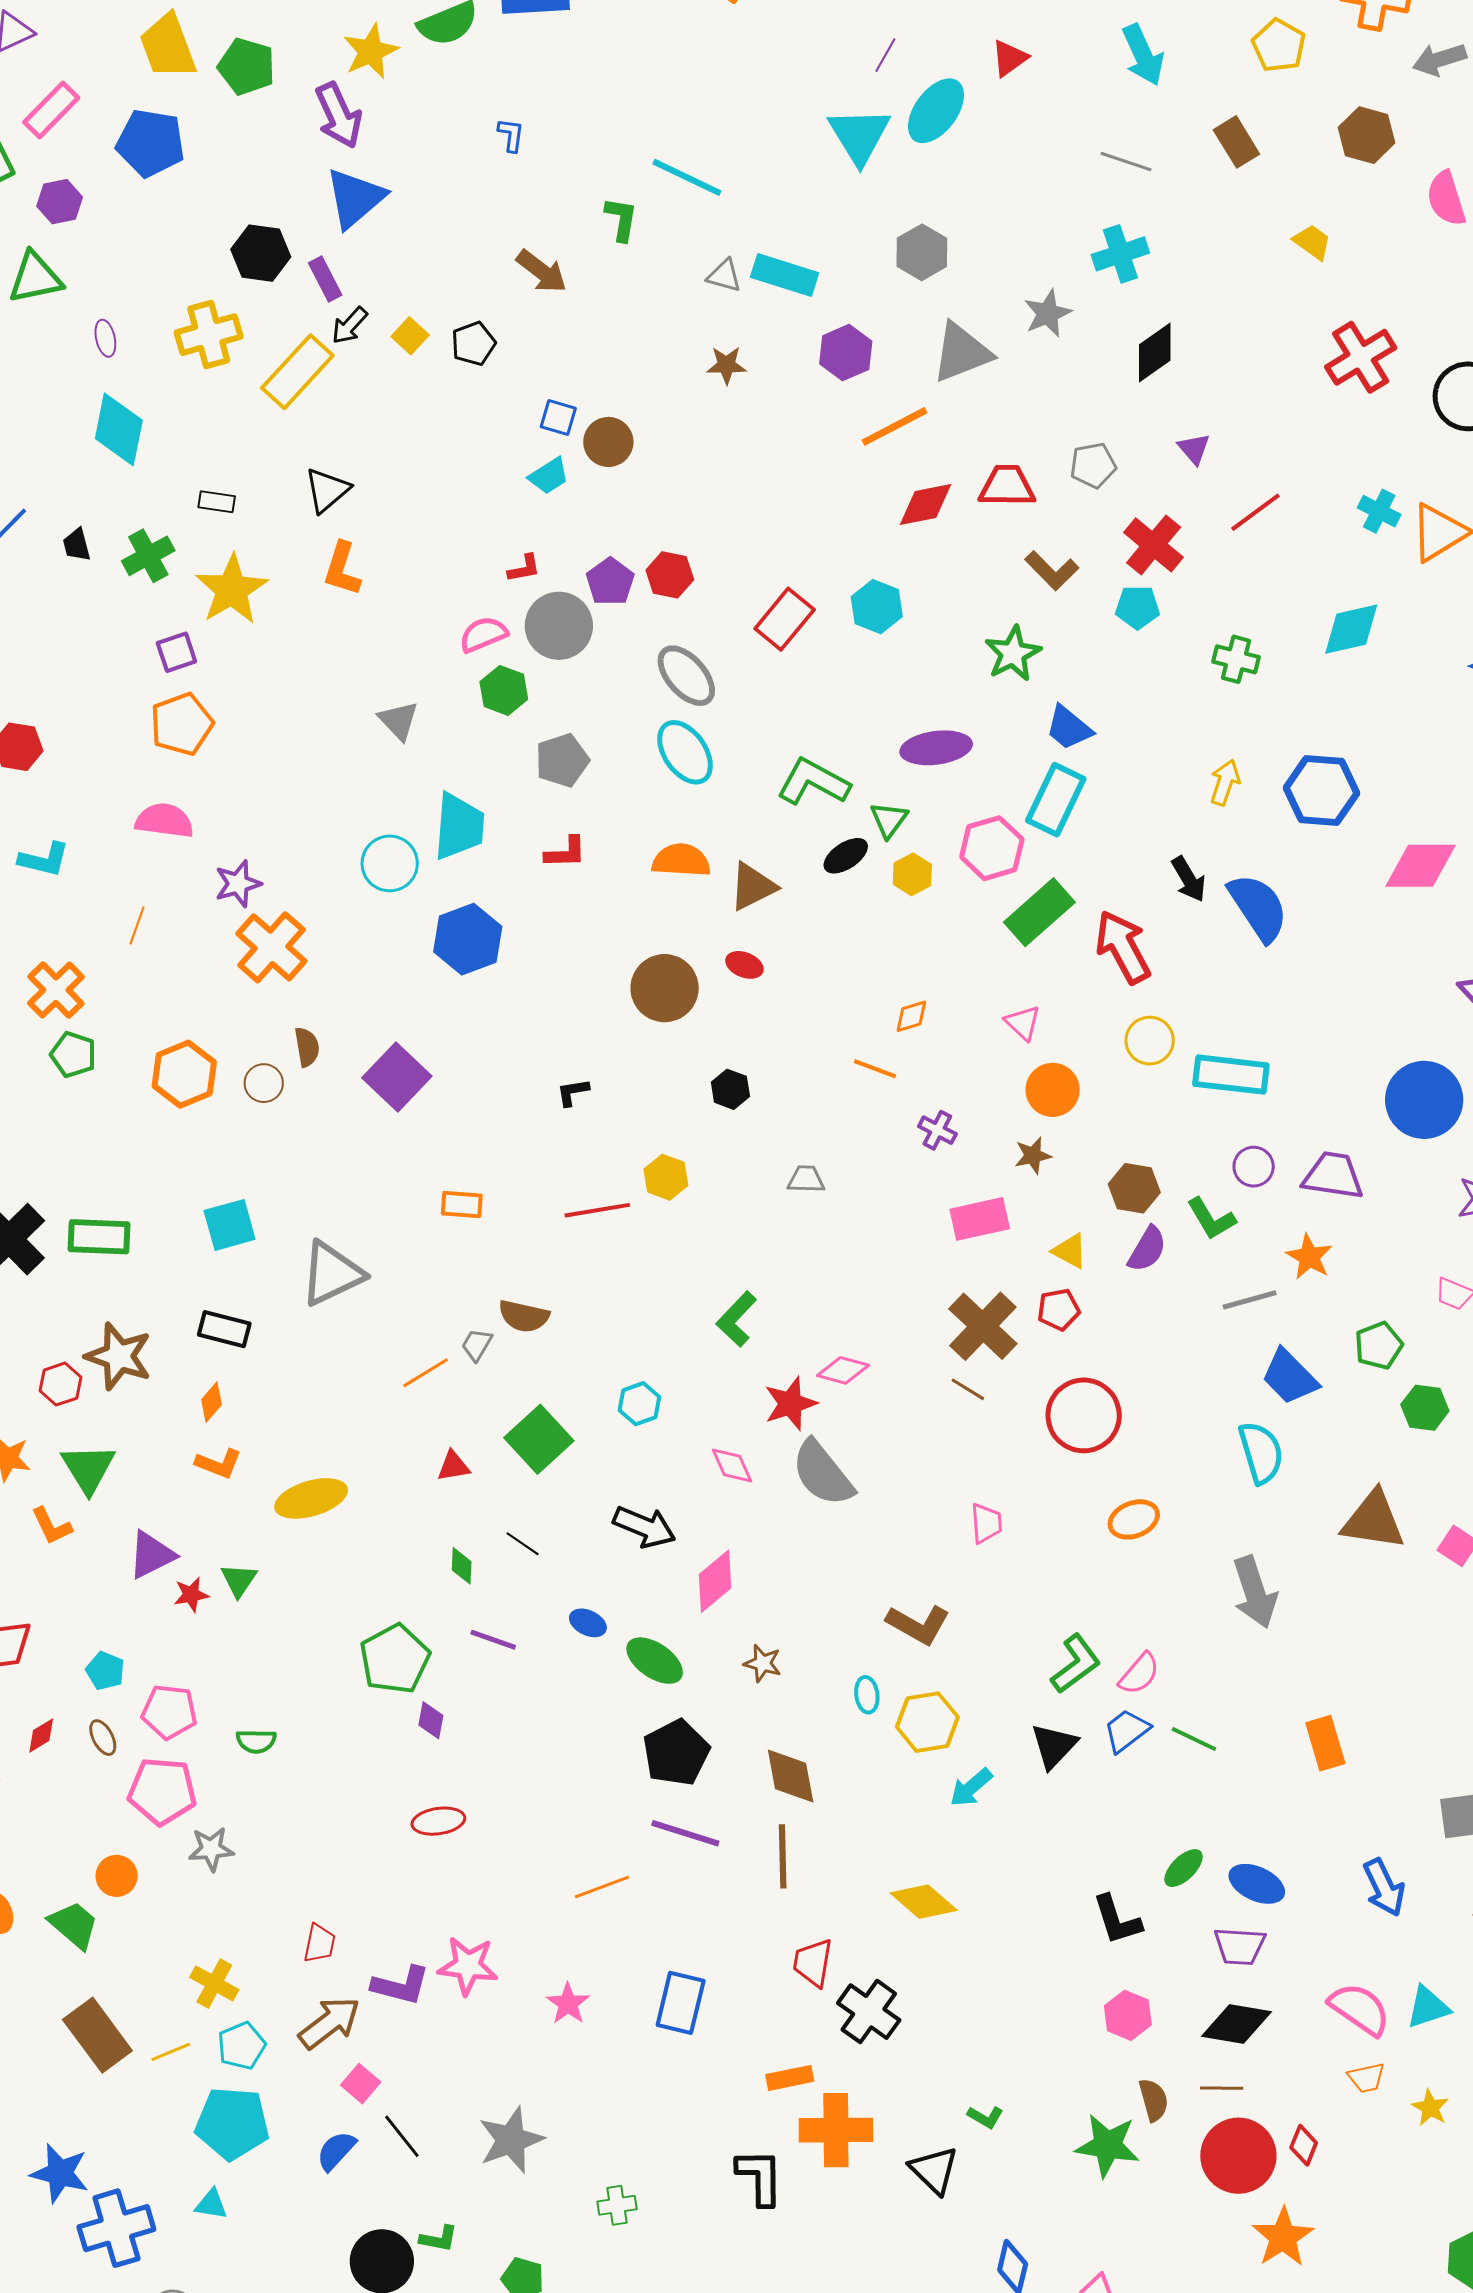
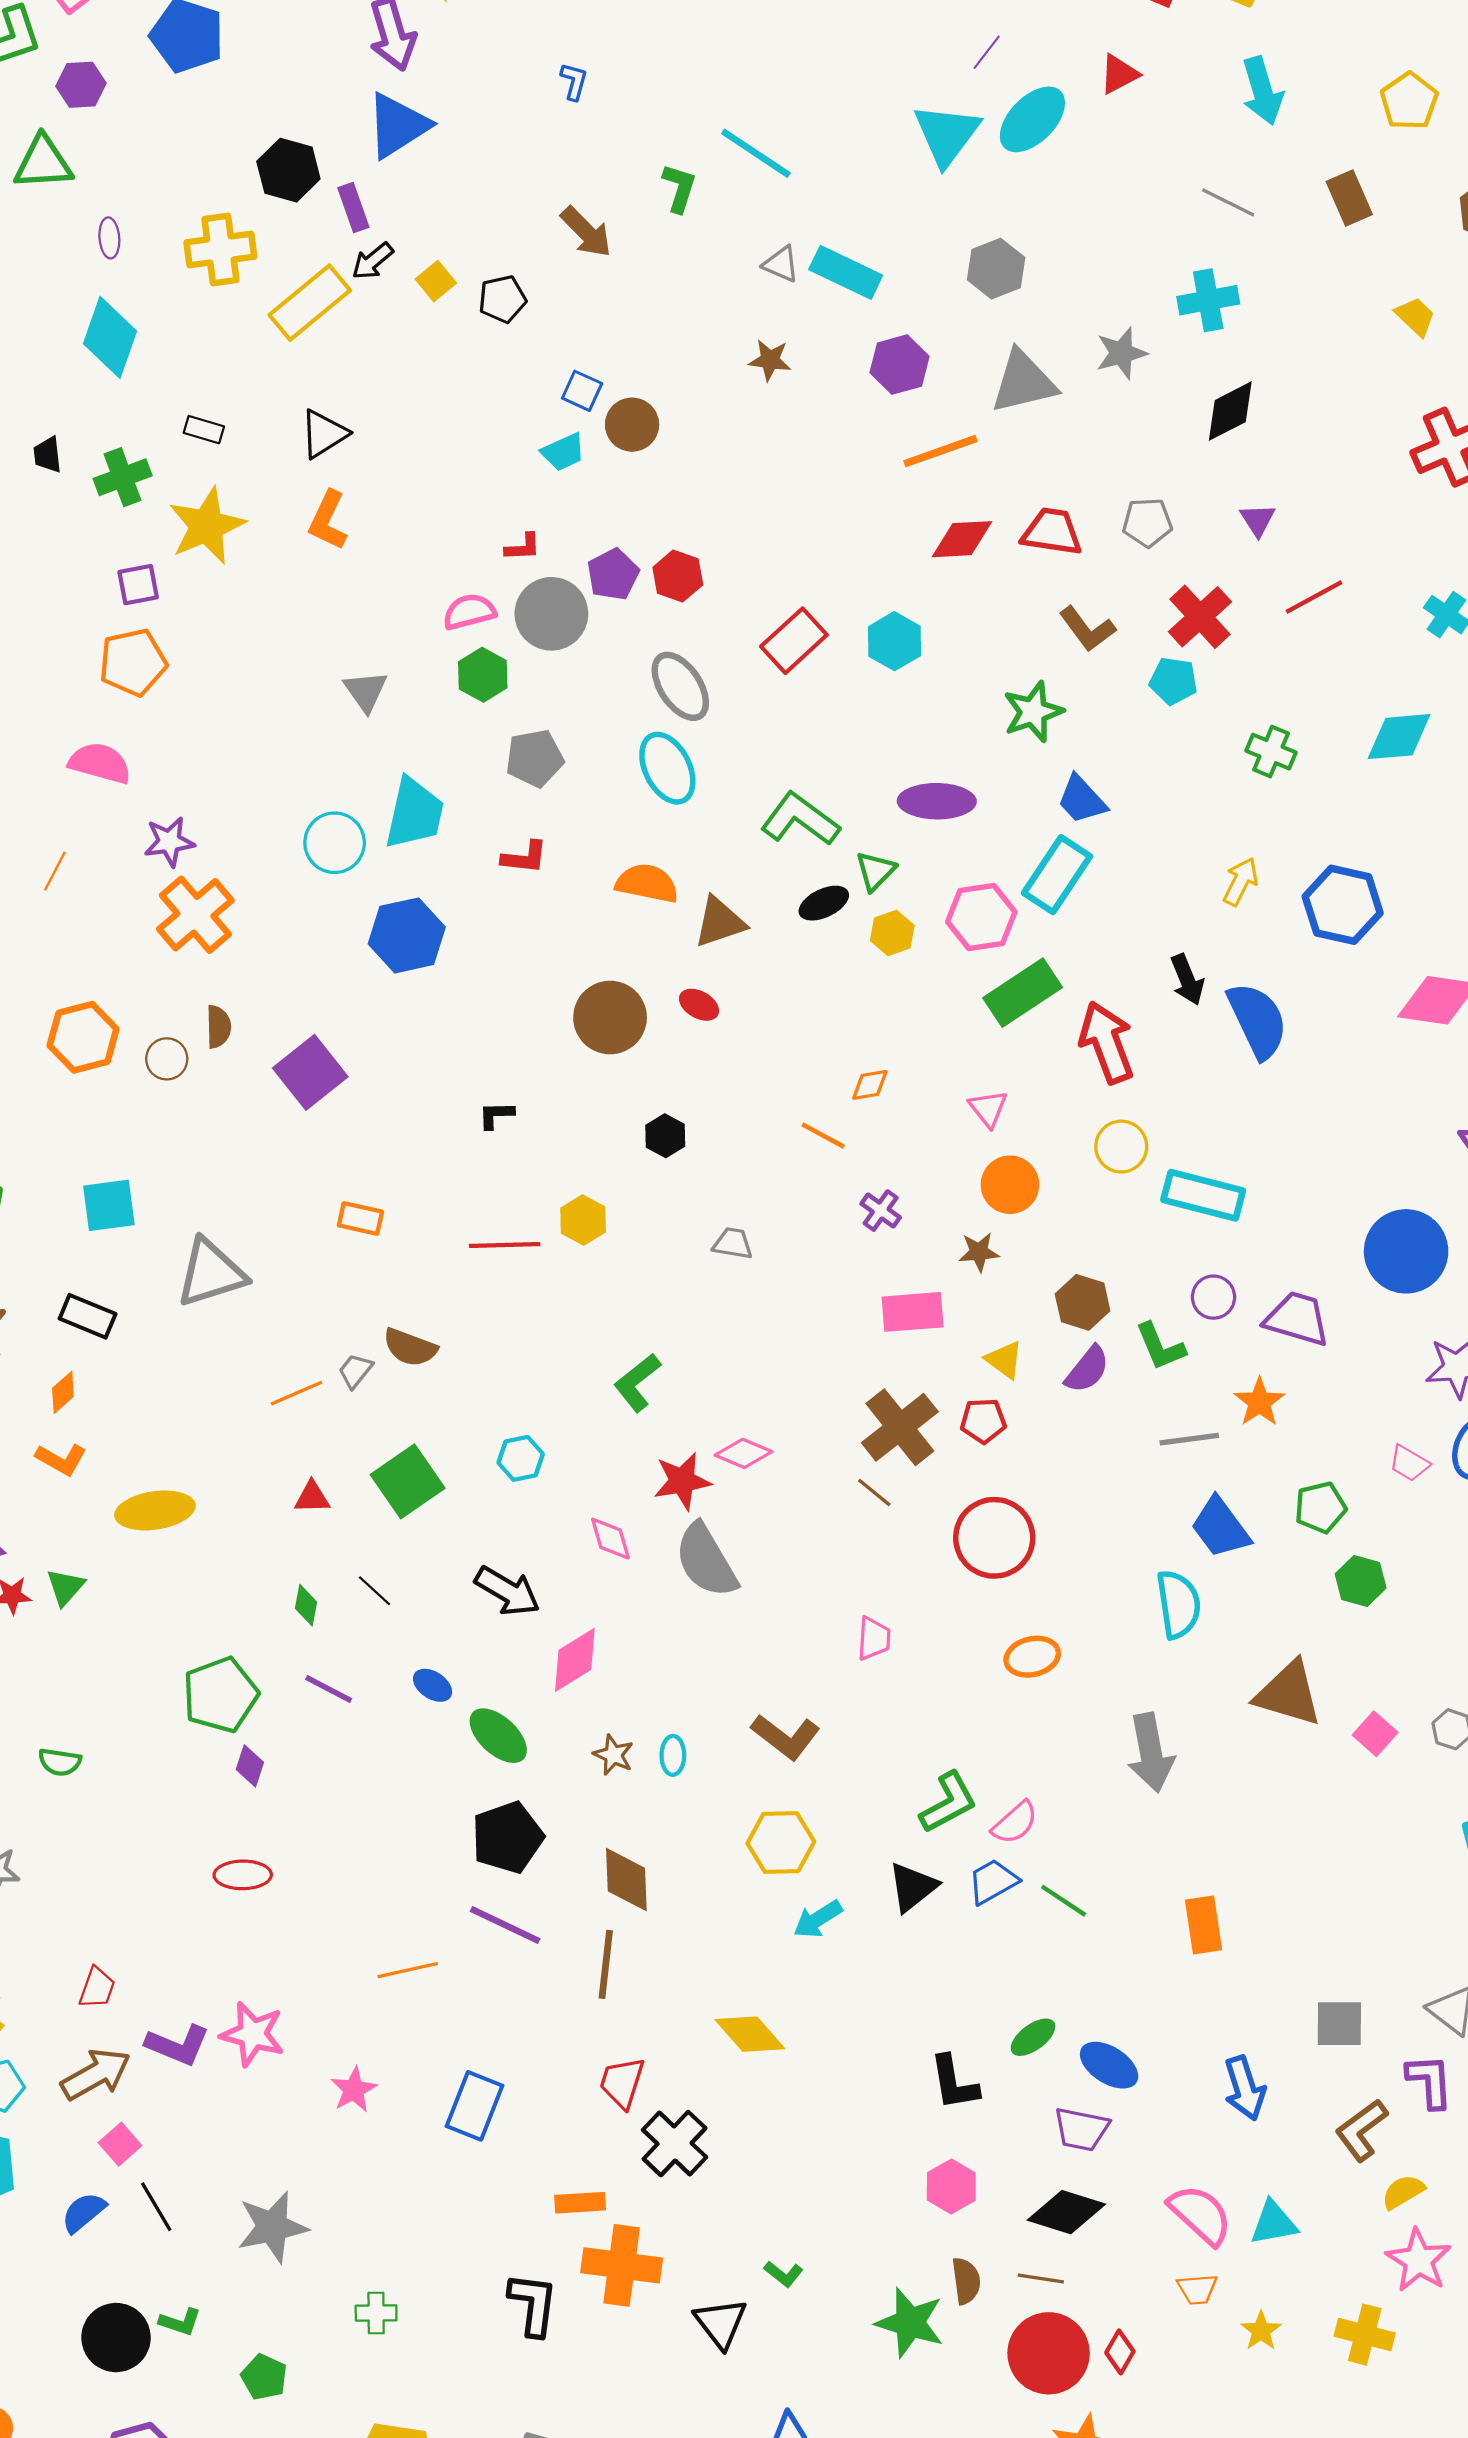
cyan ellipse: (867, 1695) -> (673, 1755), moved

